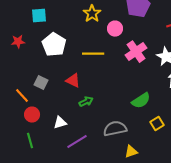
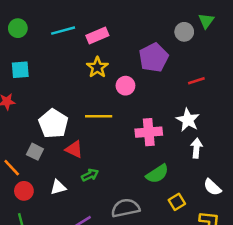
cyan square: (39, 16) -> (20, 70), moved
white pentagon: (54, 45) -> (53, 124), moved
pink cross: (136, 52) -> (149, 132), moved, turned 30
white triangle: (60, 123) -> (58, 187), moved

